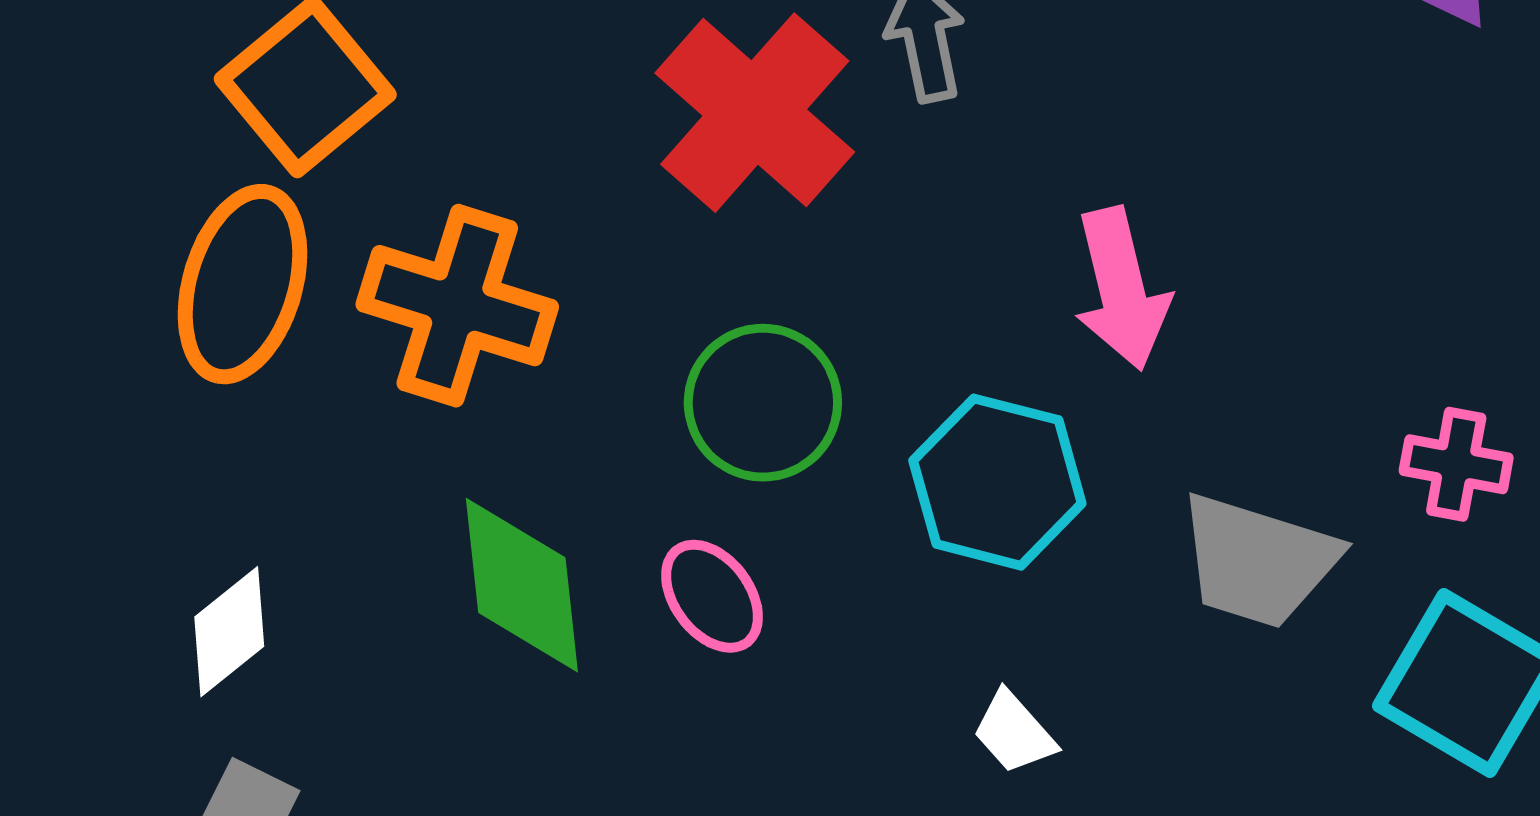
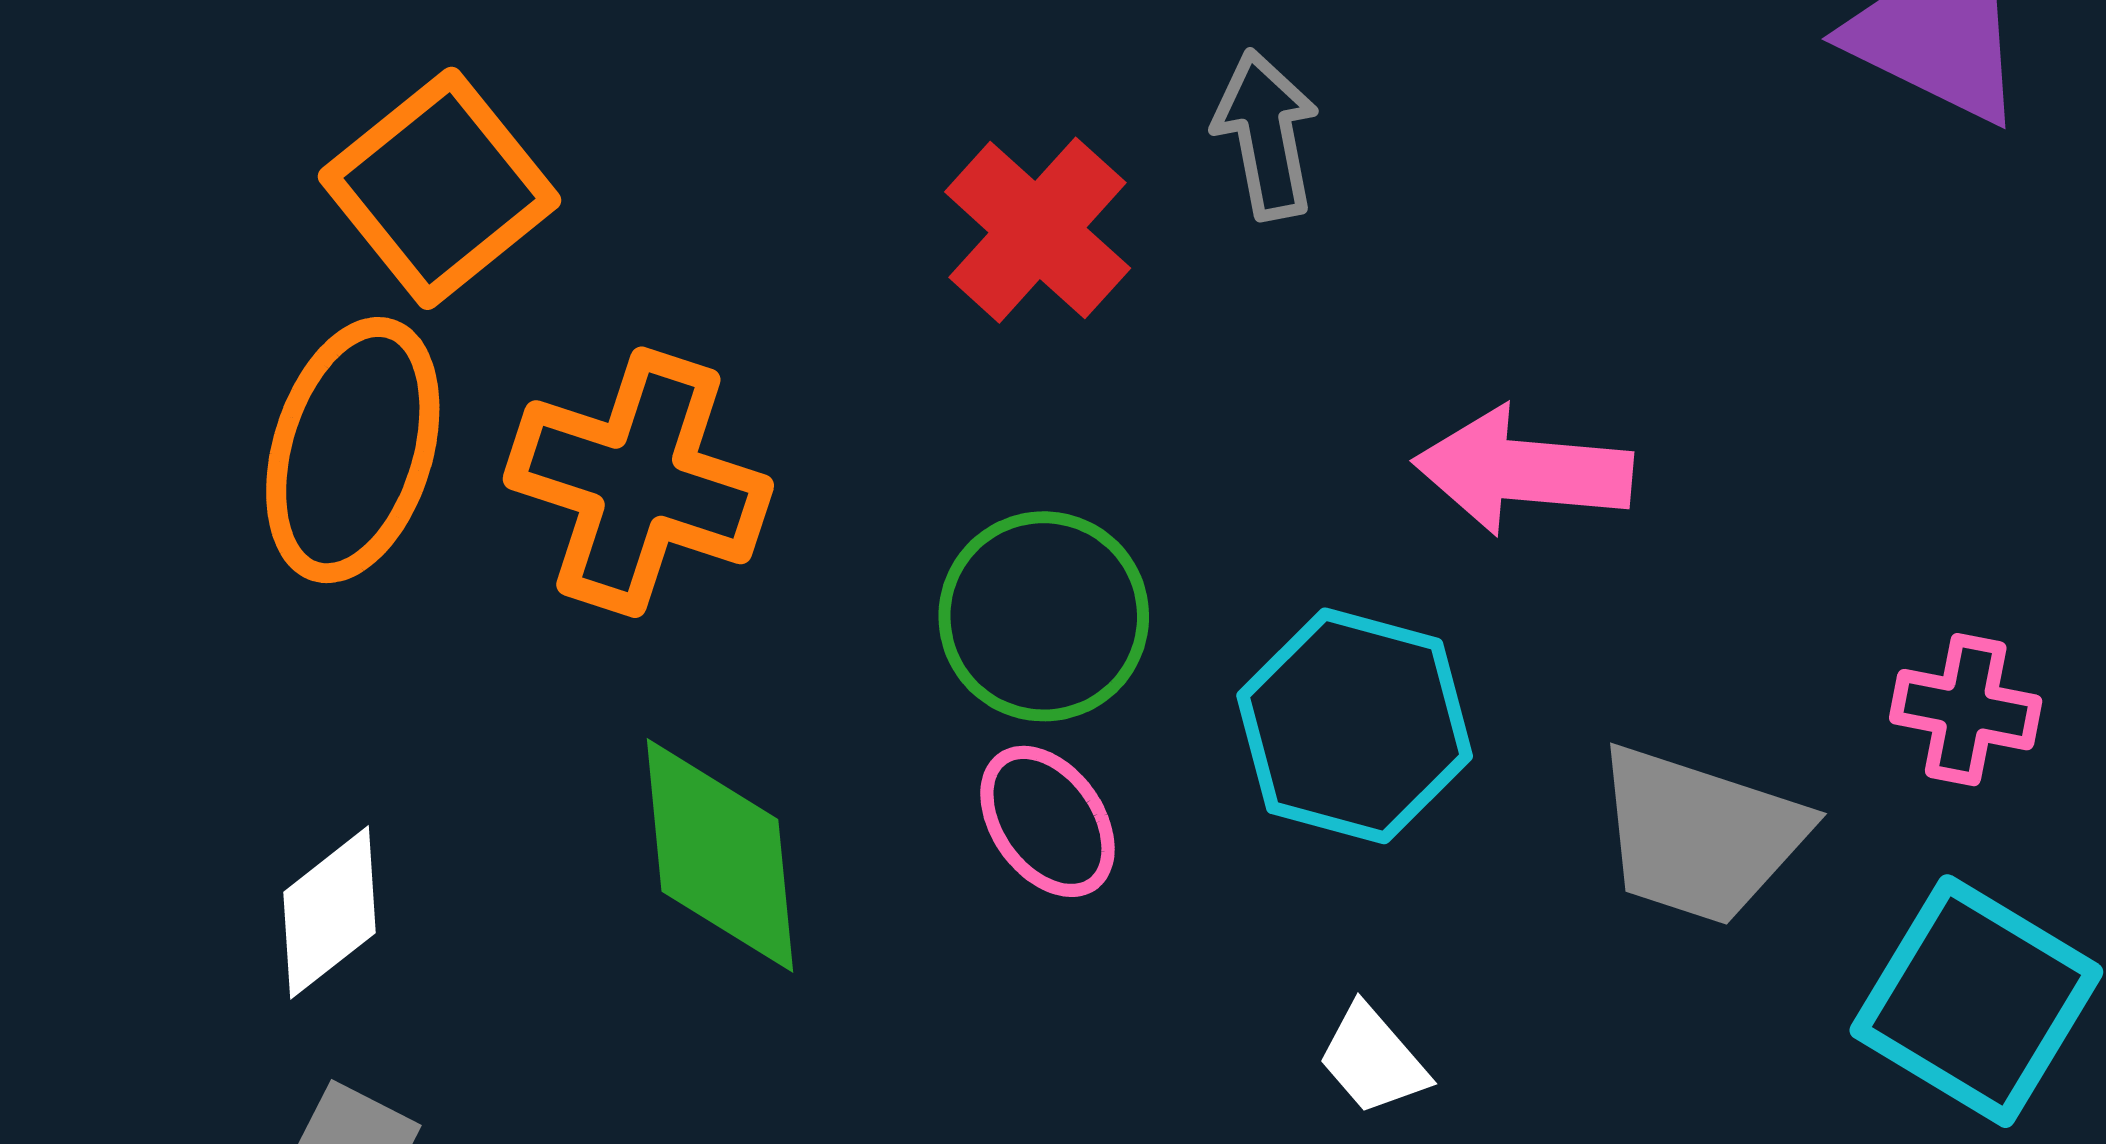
red cross: (755, 113) -> (1038, 230), size x0.7
pink arrow: (1122, 289) -> (1523, 471), turned 108
pink ellipse: (712, 596) -> (1047, 821), moved

